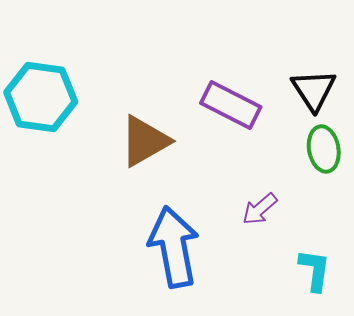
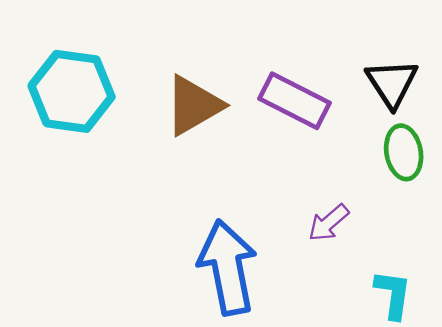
brown triangle: (145, 141) -> (194, 105), moved

